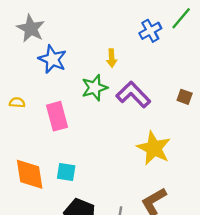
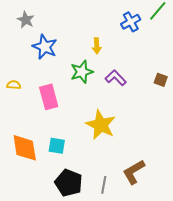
gray star: (31, 28) -> (26, 20), size x0.7
purple L-shape: (133, 95) -> (116, 78), size x0.7
yellow star: (154, 148) -> (101, 125), moved

